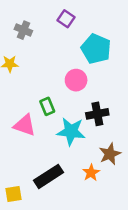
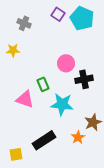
cyan pentagon: (96, 49) -> (82, 18), moved
black cross: (97, 114) -> (84, 79), moved

